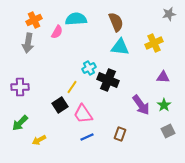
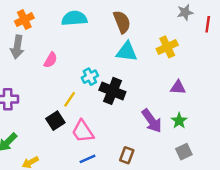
pink semicircle: (57, 32) -> (51, 60), moved

